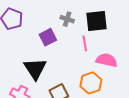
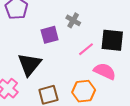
black square: (96, 21) -> (112, 40), moved
pink line: (85, 43) -> (86, 49), turned 49

